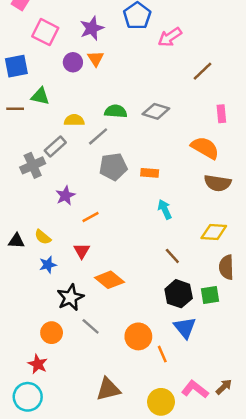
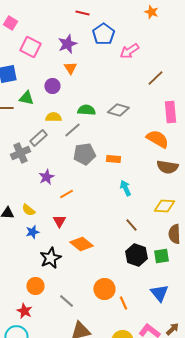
purple circle: (73, 62) -> (52, 86), moved
pink rectangle: (221, 114) -> (170, 112), size x1.5
gray line: (91, 326) -> (66, 301), moved
blue triangle: (185, 328) -> (159, 293), moved

